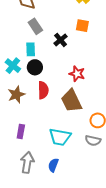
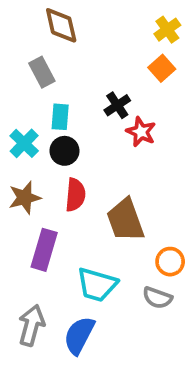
gray rectangle: (35, 26) -> (42, 72), moved
orange square: (82, 26) -> (162, 68), moved, turned 32
red star: (77, 74) -> (141, 132), moved
purple rectangle: (21, 132) -> (44, 250), moved, size x1.5
blue semicircle: (53, 165) -> (79, 335), size x1.5

